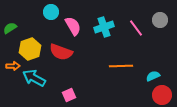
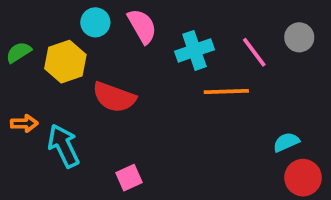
pink semicircle: (73, 26) -> (142, 26), moved
yellow hexagon: (30, 49) -> (65, 62), moved
orange line: (121, 66) -> (226, 92), moved
cyan arrow: (34, 78) -> (64, 146), turned 35

